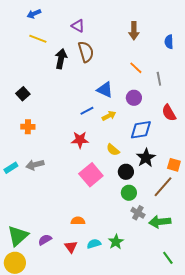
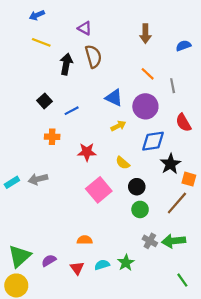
blue semicircle: (169, 42) -> (183, 46), turned 72
black square: (23, 94) -> (45, 101), moved
purple circle: (134, 98) -> (145, 106), size x1.5
blue line: (87, 111) -> (72, 111), moved
orange cross: (28, 127) -> (52, 137), moved
black star: (146, 158) -> (170, 164), moved
gray cross: (138, 213) -> (150, 241), moved

